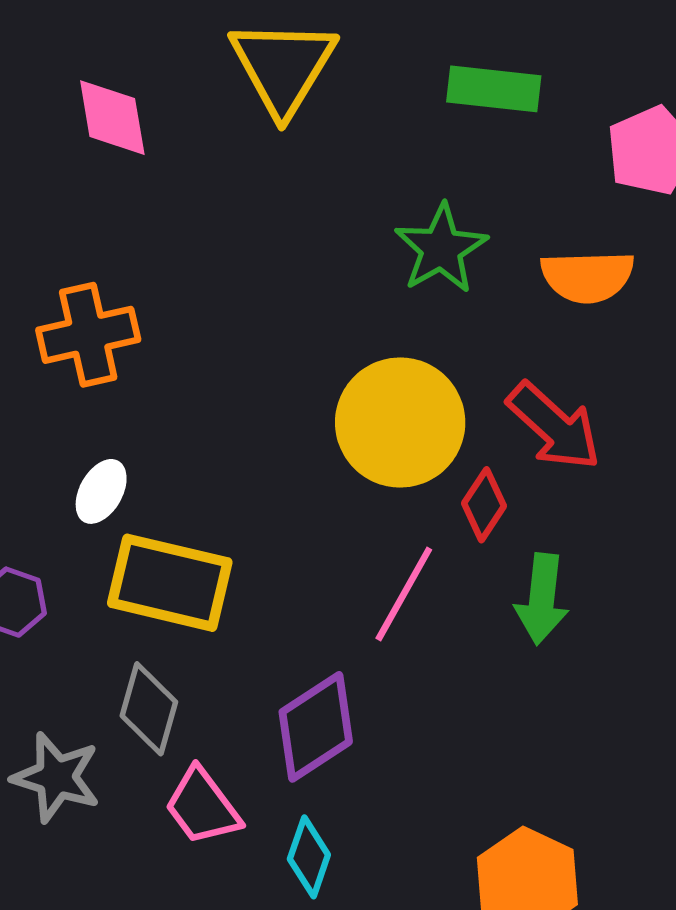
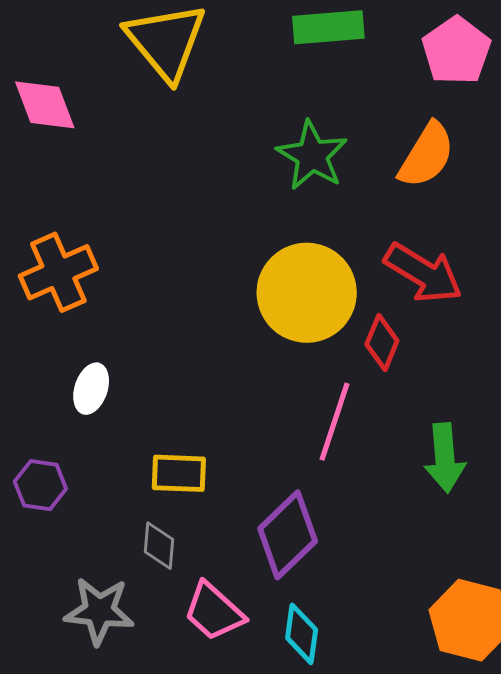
orange semicircle: (587, 277) -> (427, 155), turned -46
yellow rectangle: (170, 583) -> (179, 473), moved, size x0.6
green arrow: (542, 599) -> (445, 458), moved
gray diamond: (149, 709) -> (159, 546), size x0.7

